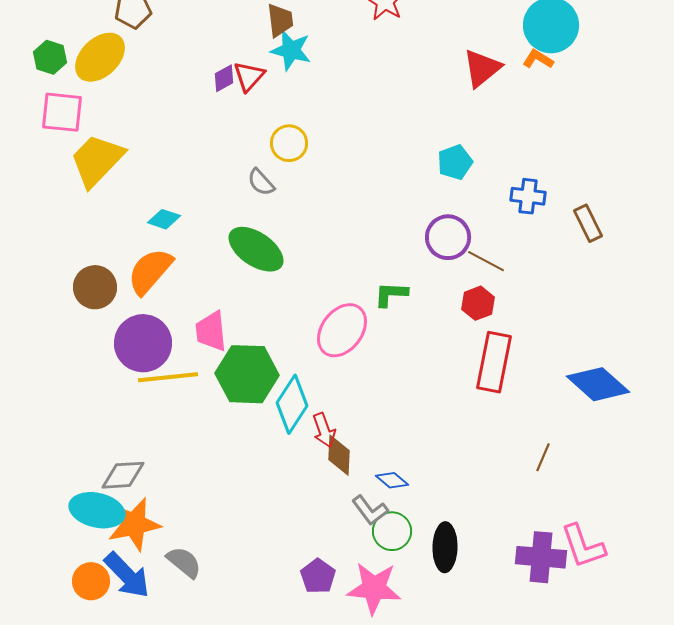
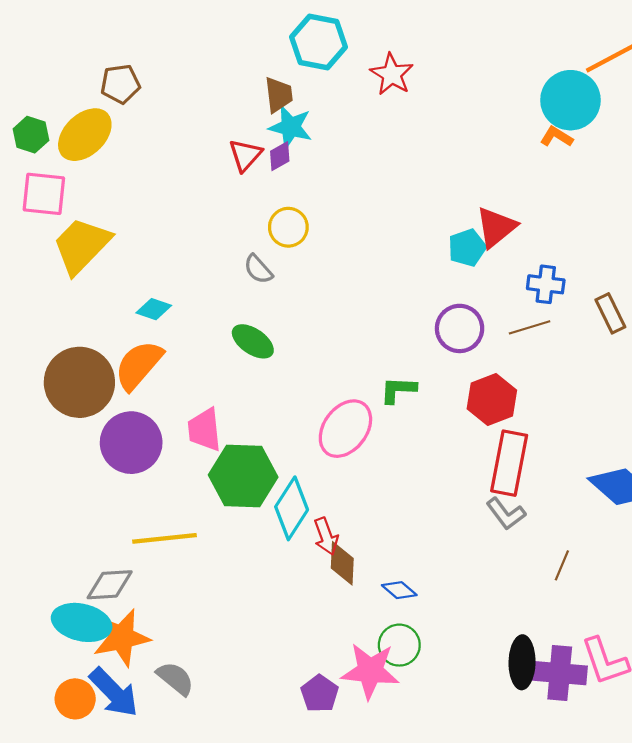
red triangle: (482, 68) -> (496, 227), moved
purple diamond: (224, 78) -> (280, 156), moved
green ellipse: (256, 249) -> (253, 341), size x0.7
brown line: (486, 261) -> (530, 327), moved, turned -45
brown circle: (95, 287) -> (79, 382), size x1.5
red hexagon: (478, 303) -> (492, 400), size x1.4
yellow line: (168, 377) -> (165, 538), moved
gray L-shape: (370, 510) -> (506, 514), moved
black ellipse: (445, 547) -> (522, 662), moved
pink star: (374, 588) -> (370, 671), moved

